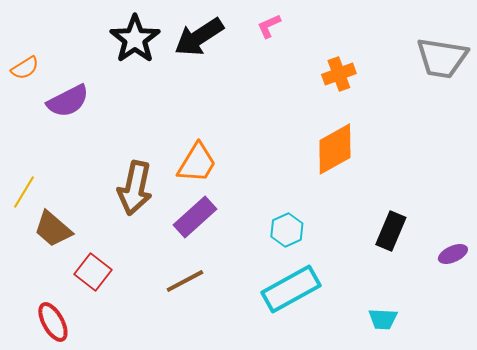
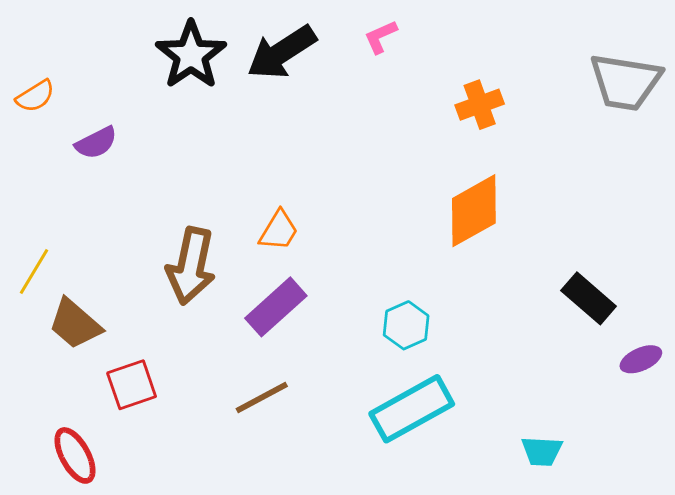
purple semicircle: (68, 101) -> (96, 143), size x0.7
orange trapezoid: (197, 163) -> (279, 231), size x0.7
black rectangle: (391, 231) -> (589, 298), moved, turned -72
red square: (93, 272) -> (132, 385), turned 33

